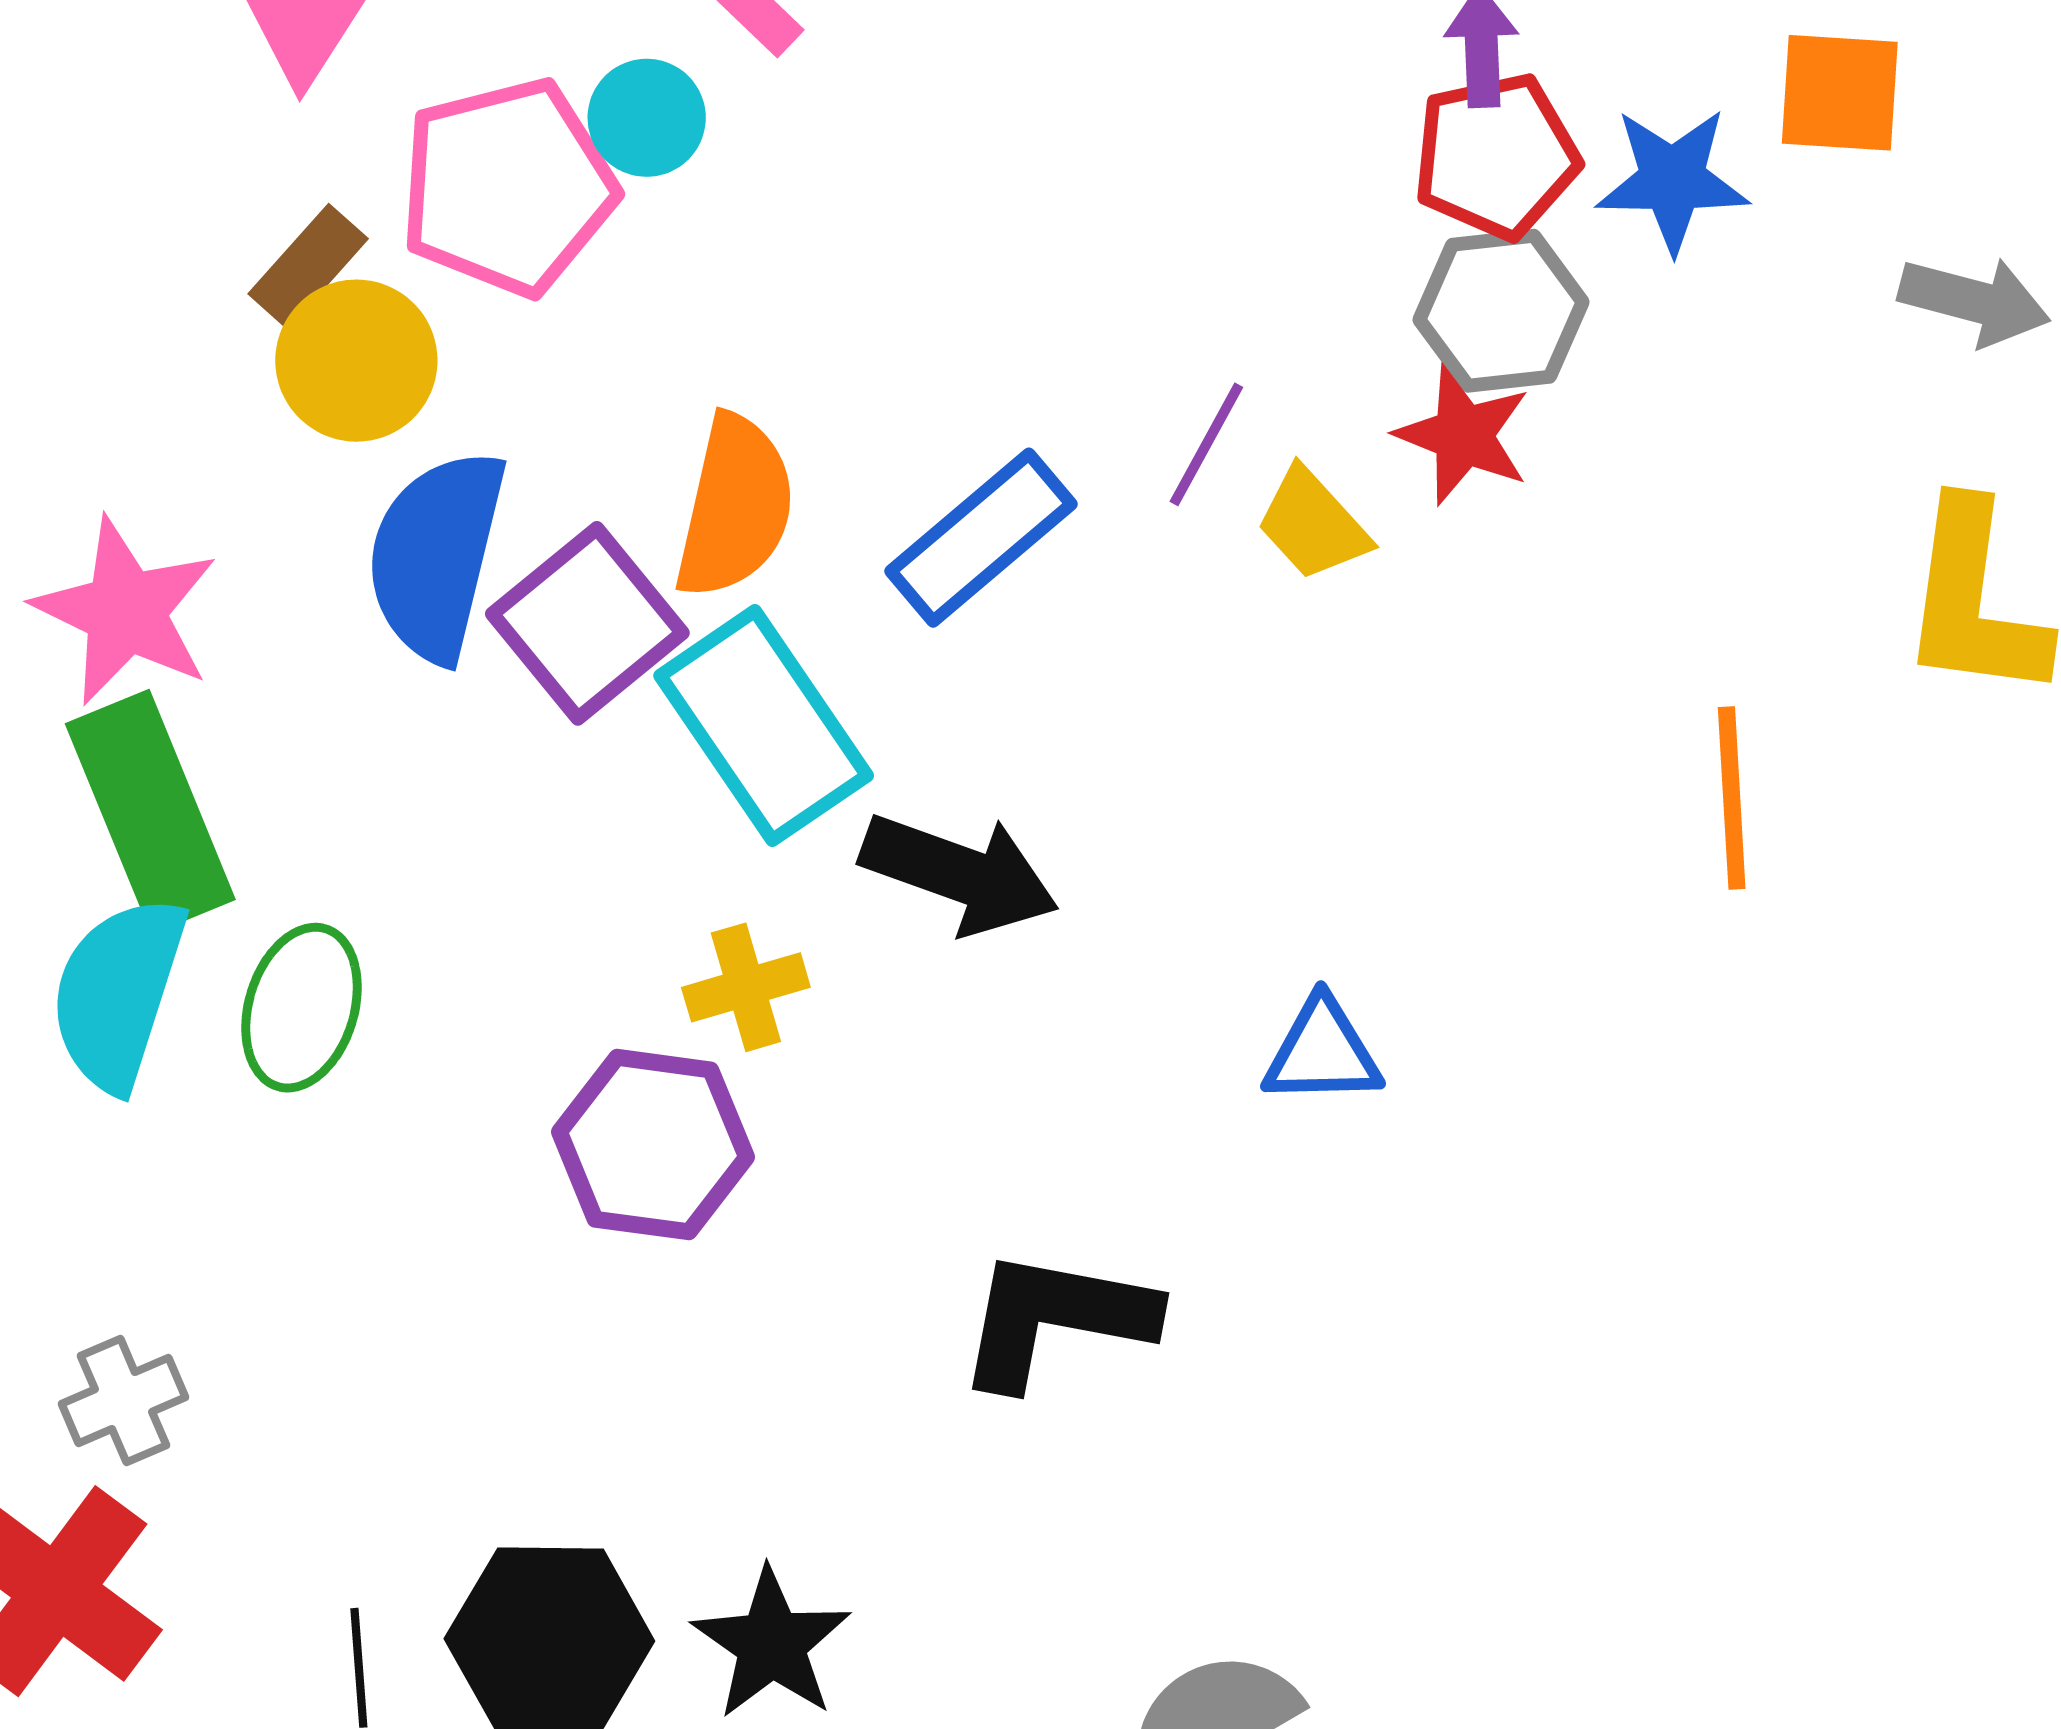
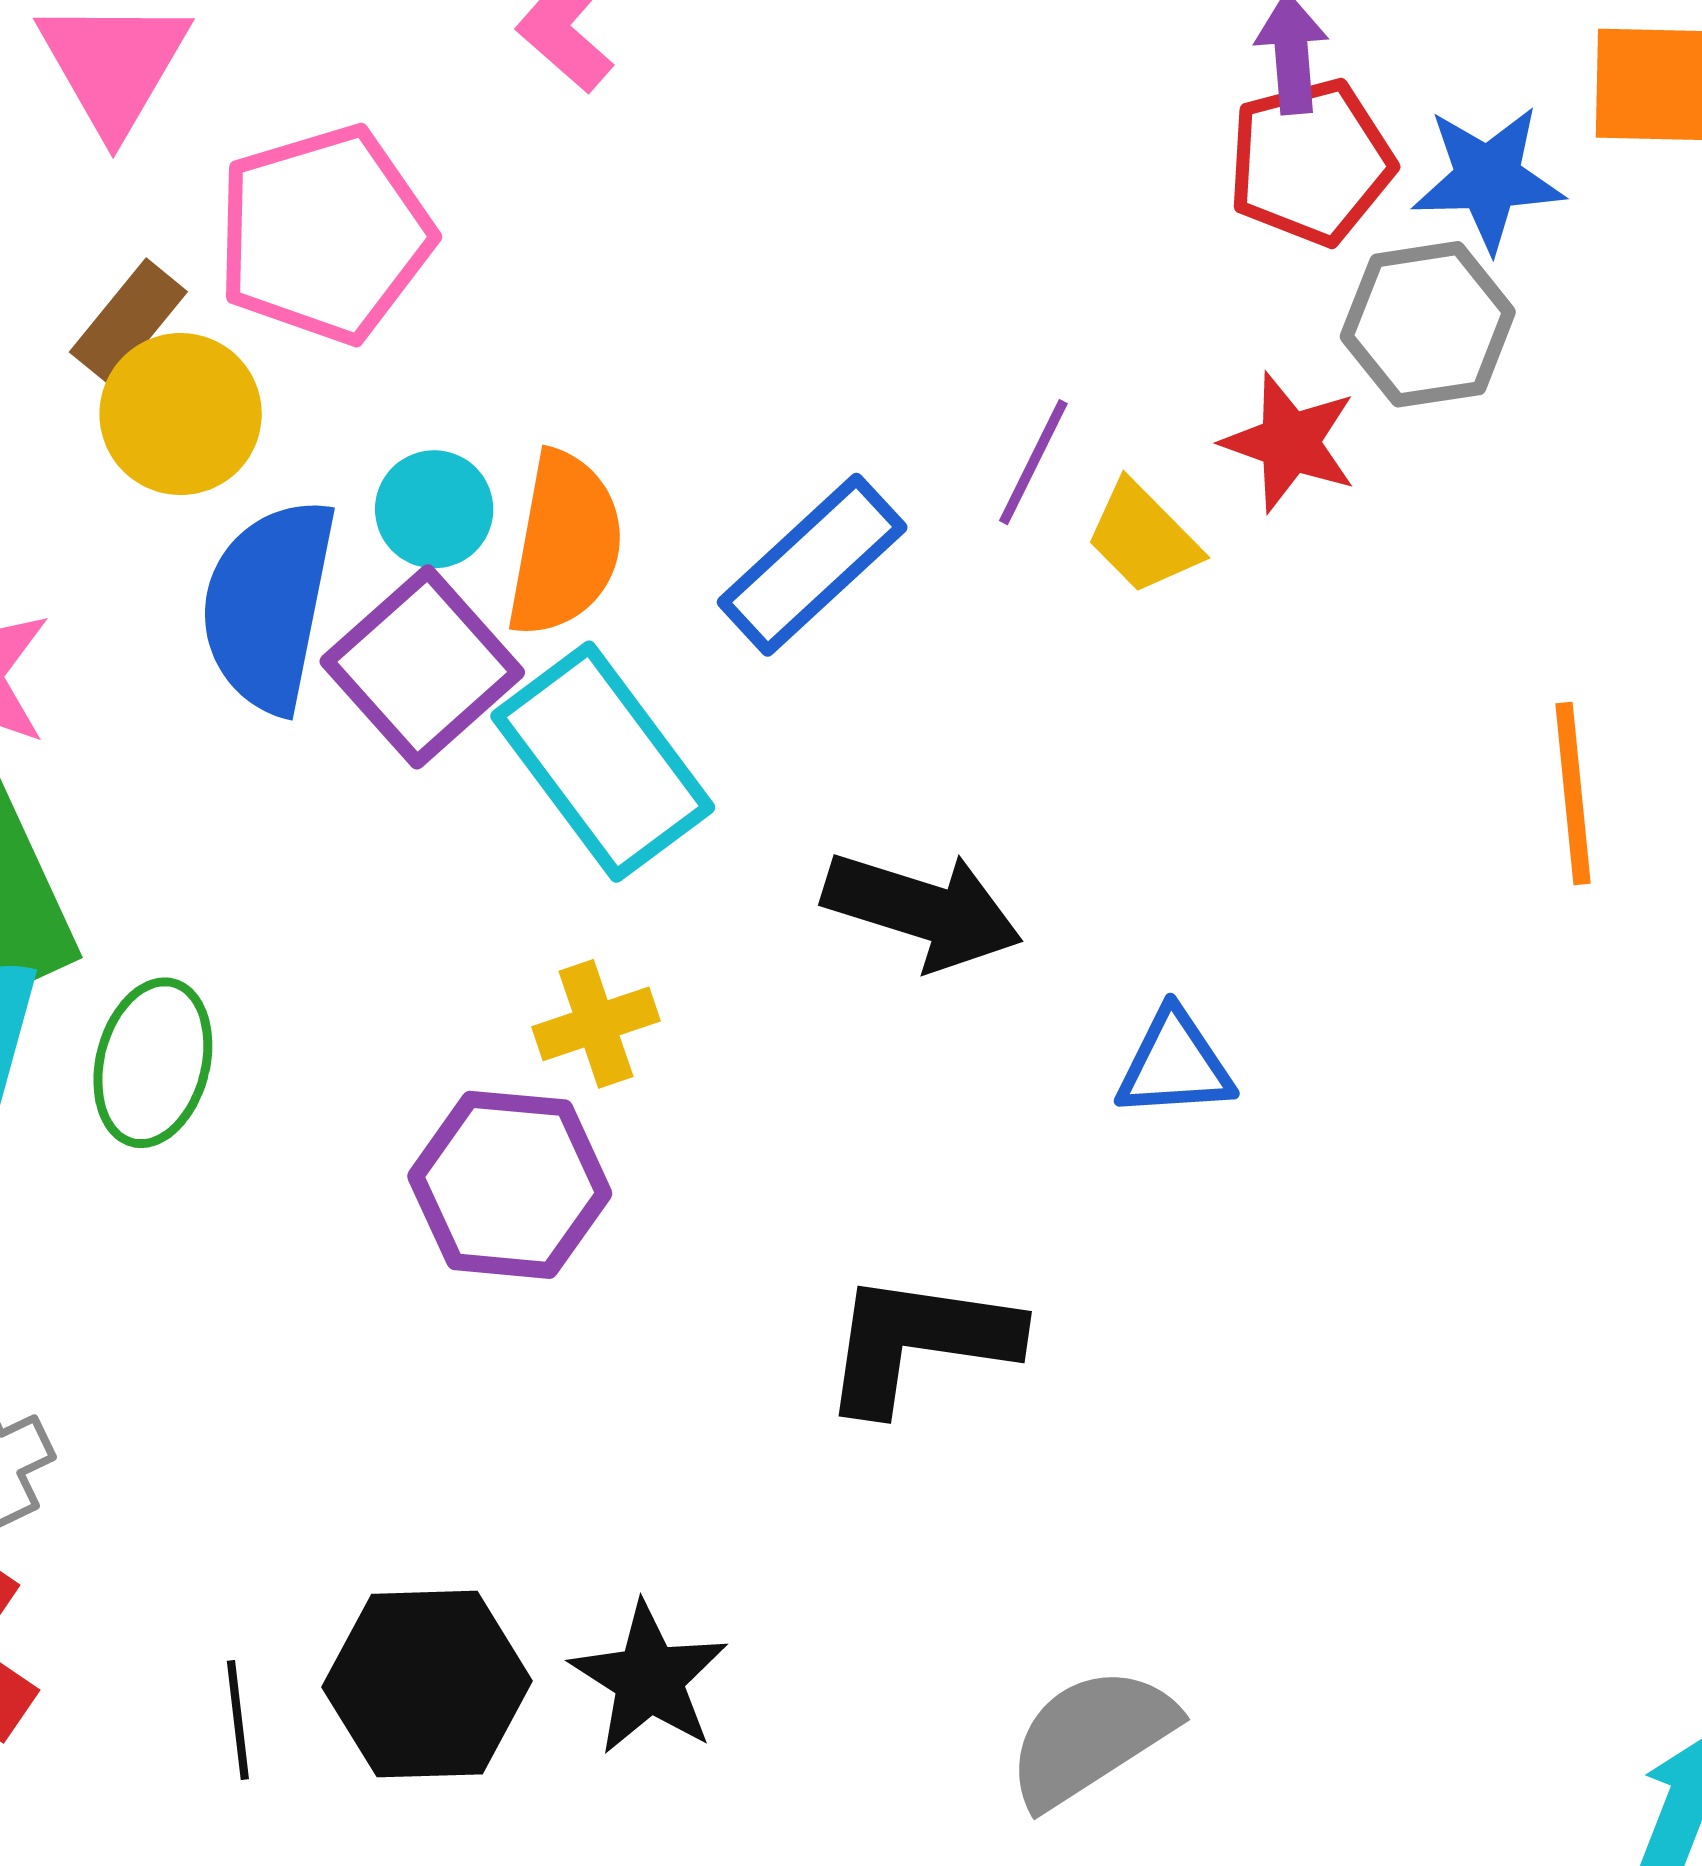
cyan circle: (647, 118) -> (434, 509), moved
gray hexagon: (1501, 311) -> (1428, 324), moved
black arrow: (960, 873) -> (922, 910), moved

